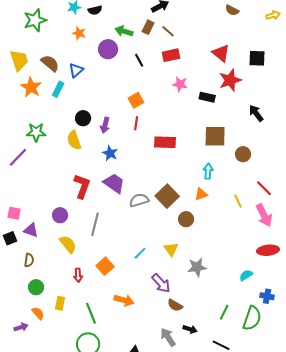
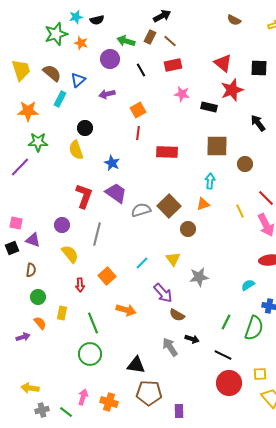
green star: (35, 20) -> (56, 34), moved
orange star: (31, 87) -> (28, 111), moved, turned -30
purple arrow: (105, 125) -> (107, 94), moved, turned 63

